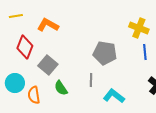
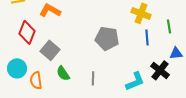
gray line: (91, 80) -> (93, 78), moved
cyan L-shape: (114, 96) -> (135, 81), moved, turned 120

